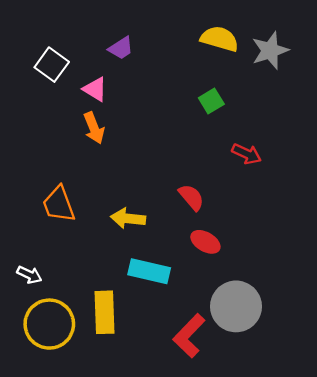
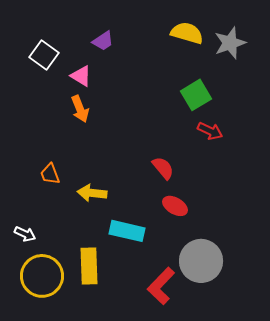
green square: (211, 101) -> (196, 95), moved, size x1.4
orange trapezoid: (59, 204) -> (50, 174), size x0.7
yellow arrow: (128, 218) -> (92, 193), moved

